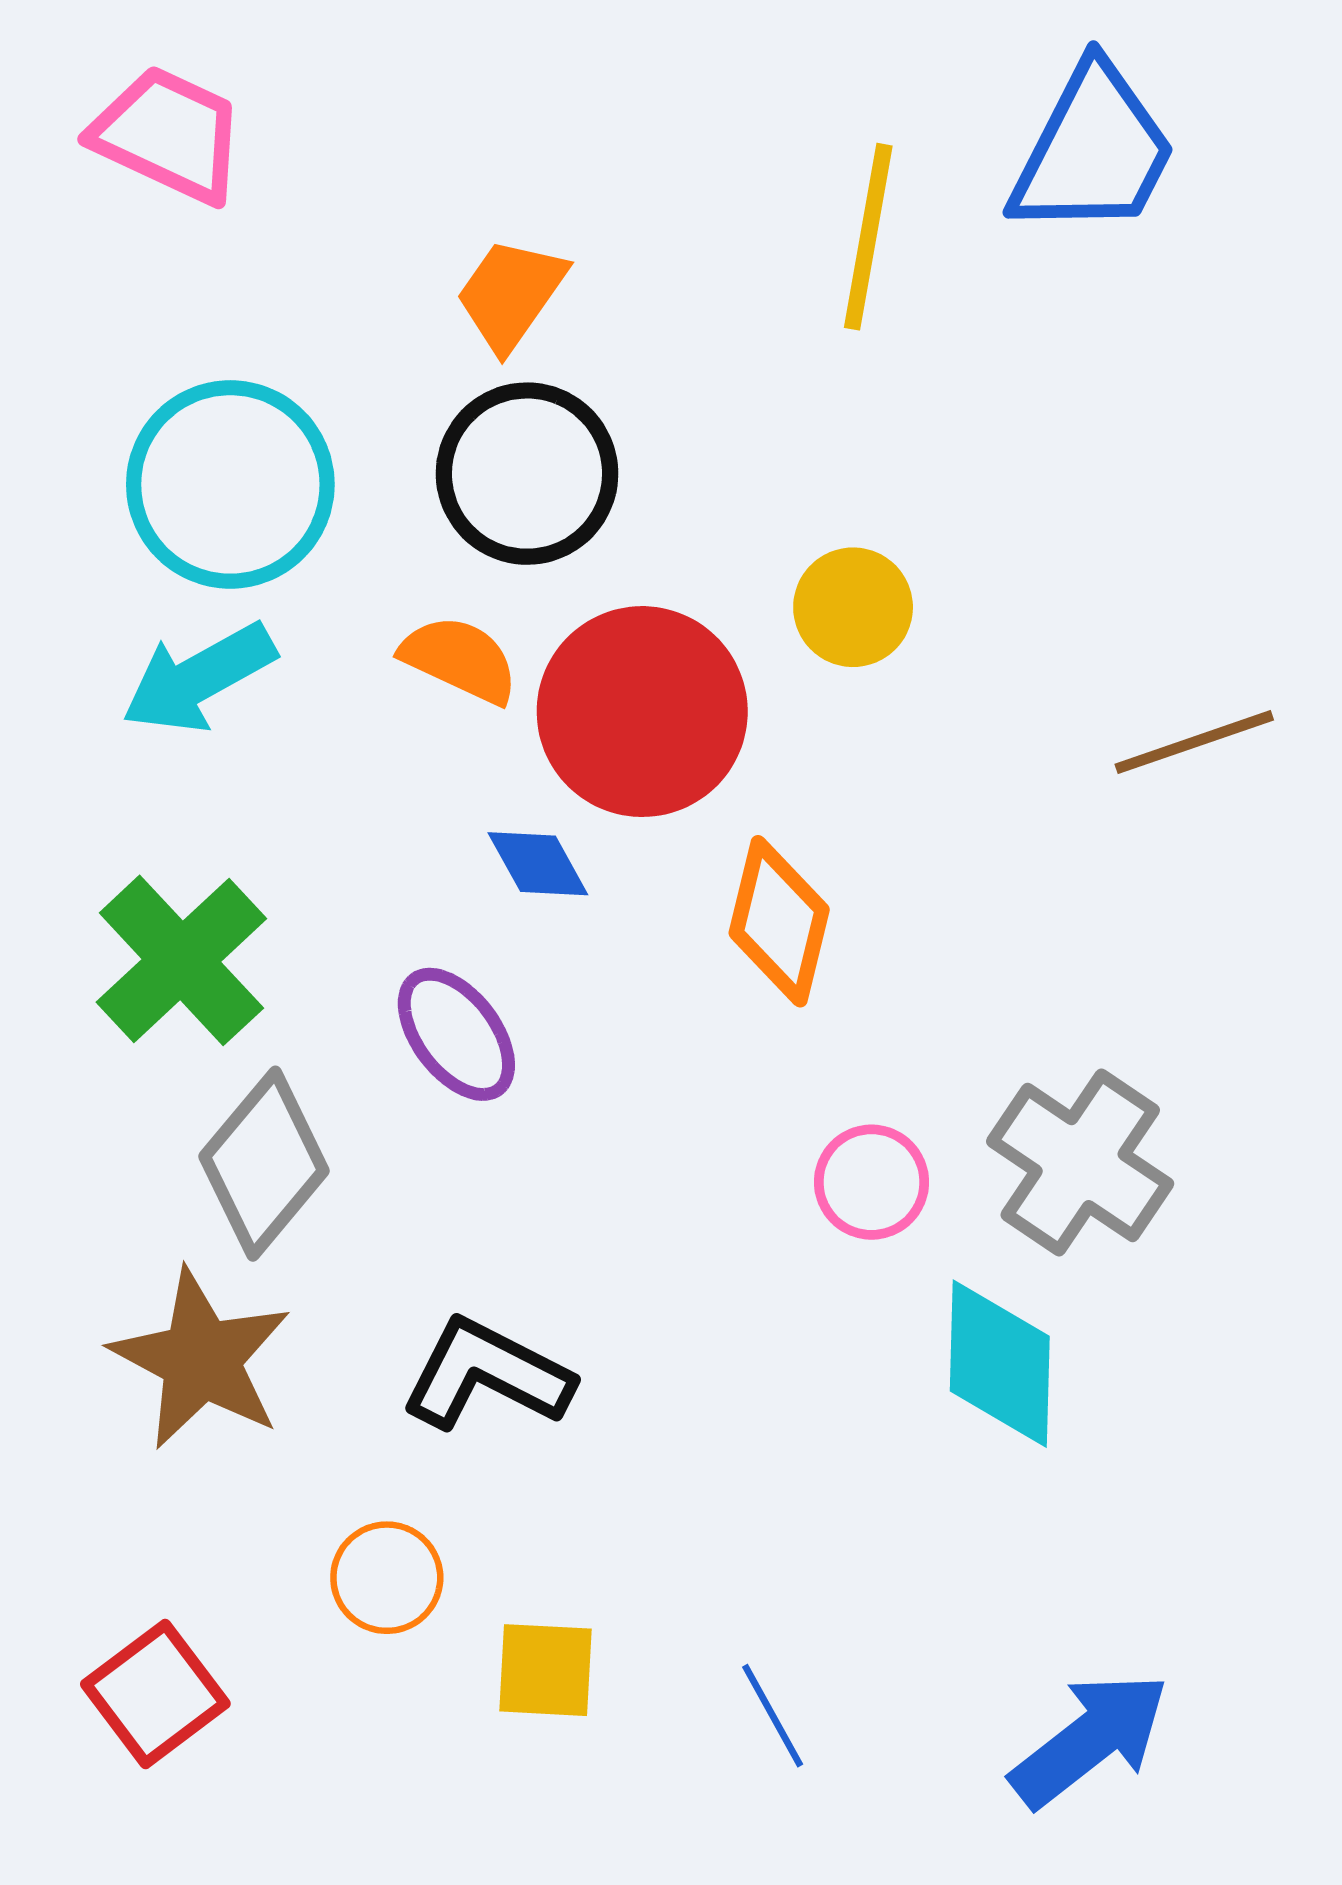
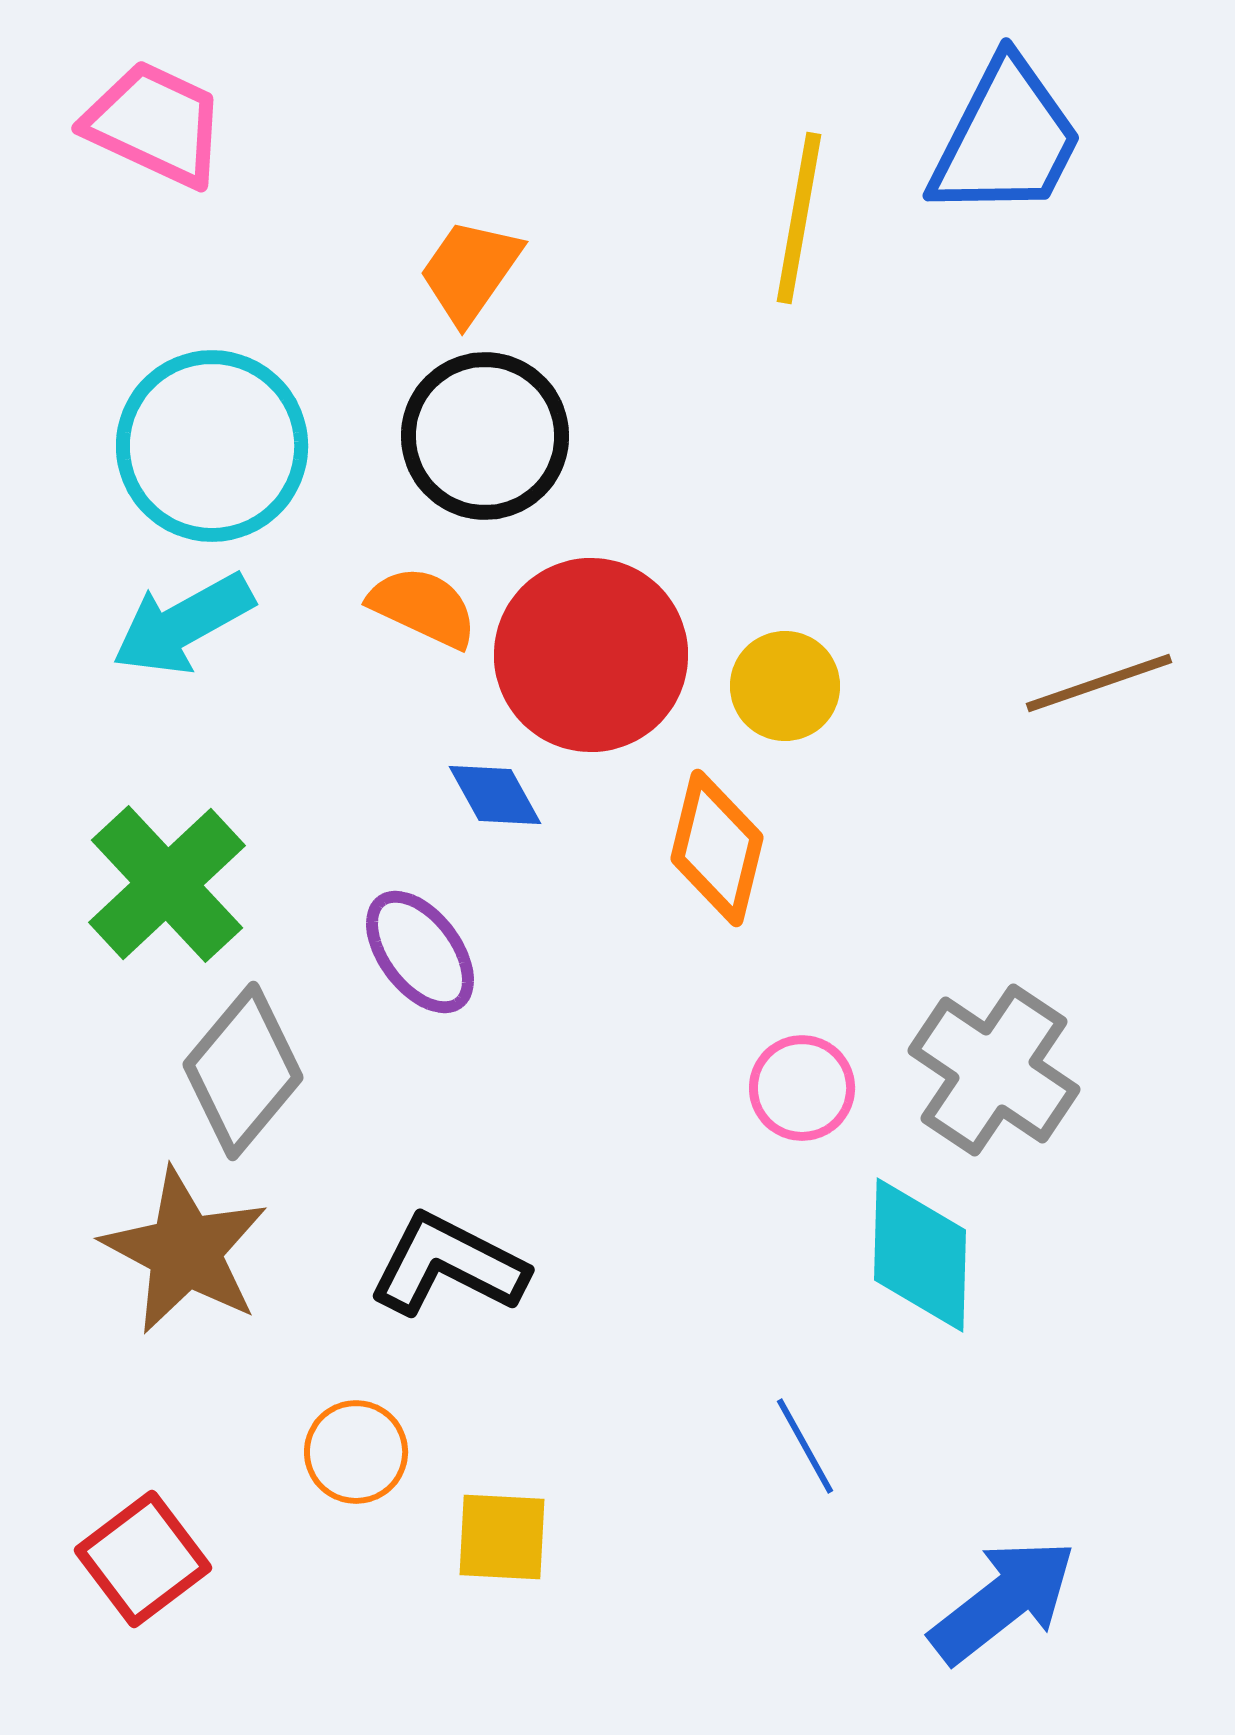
yellow circle: (853, 607) -> (785, 686), moved
blue line: (773, 1716) -> (805, 1446), moved

